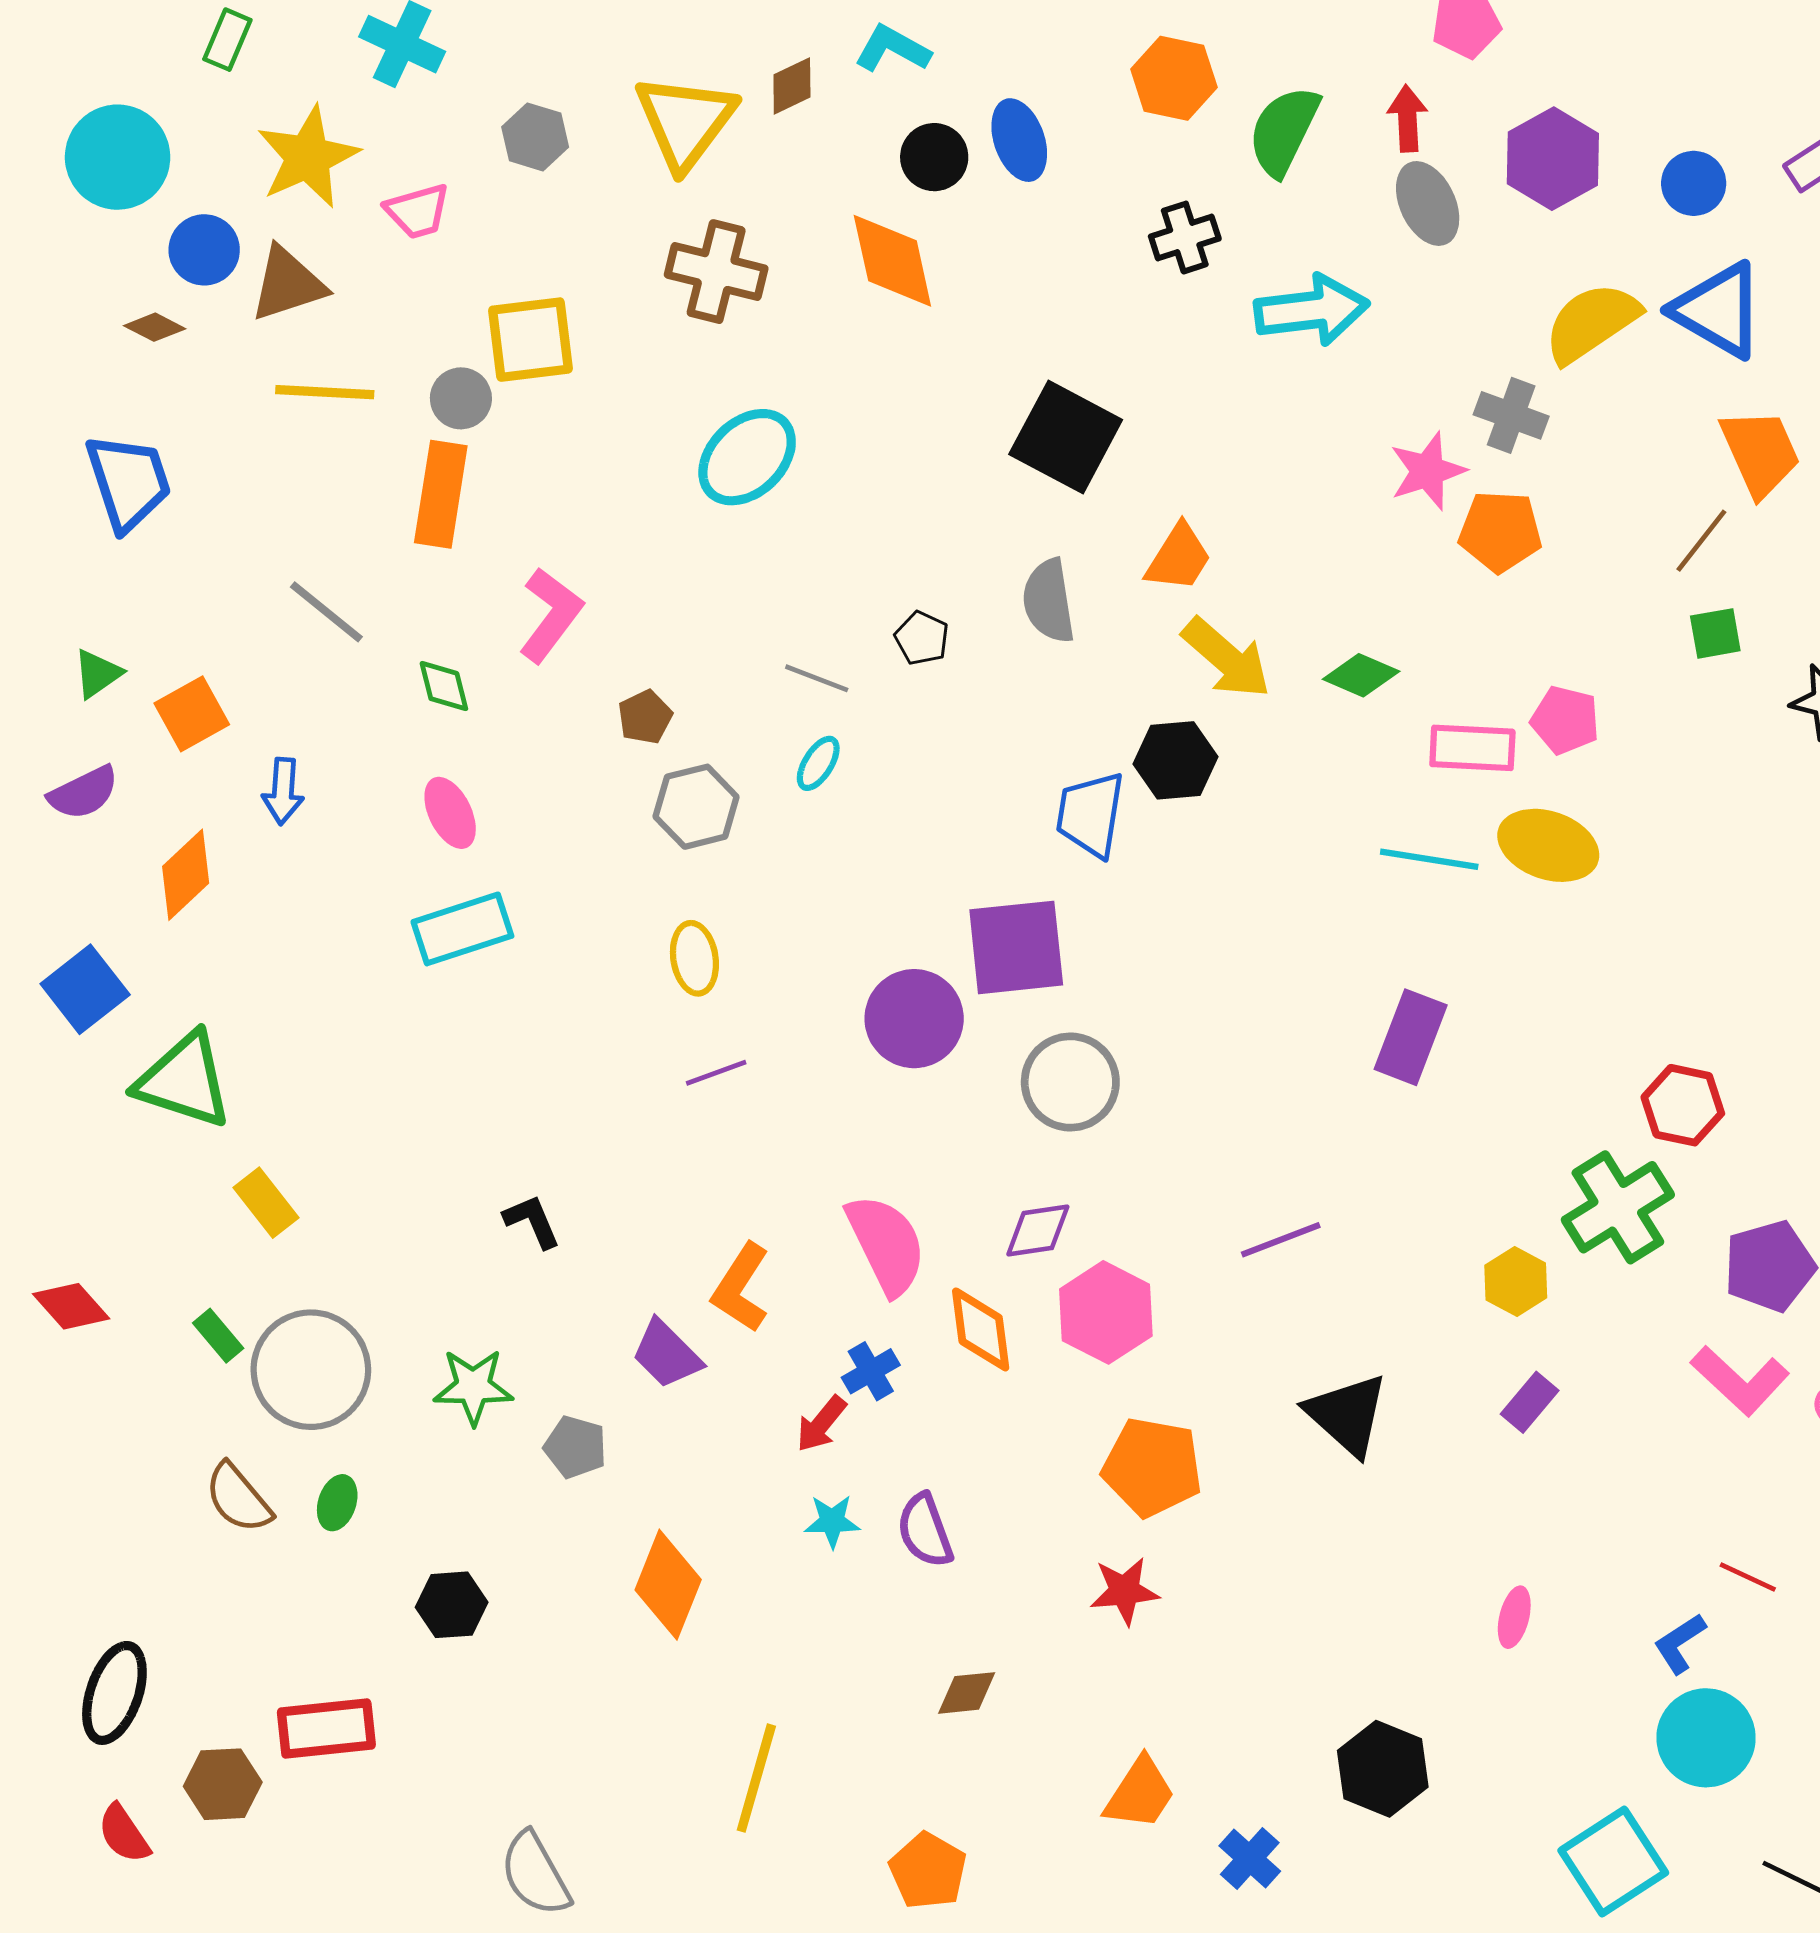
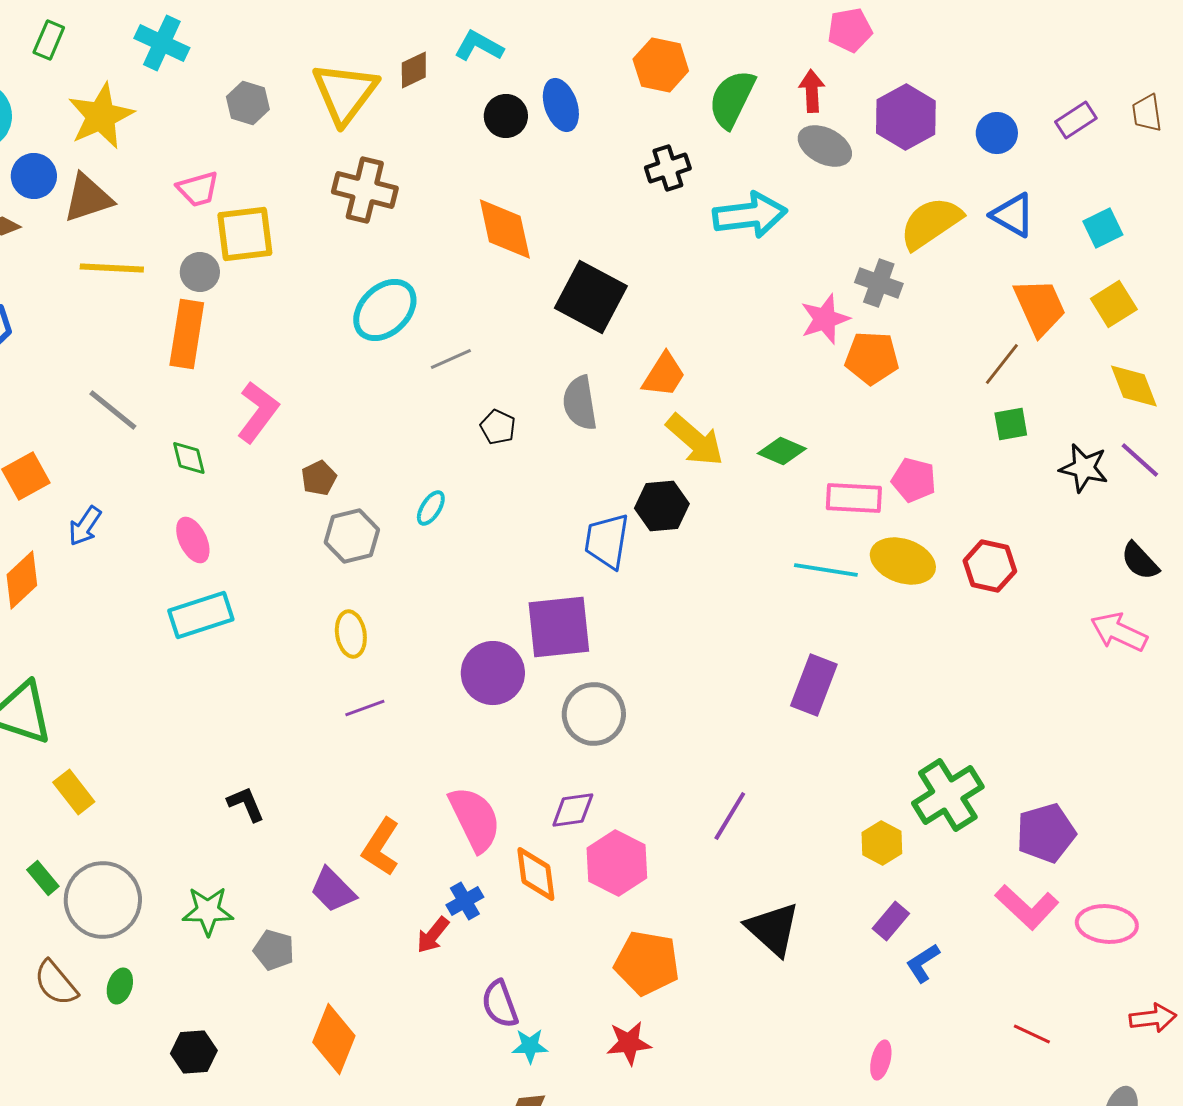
gray ellipse: (1428, 203) -> (825, 146), turned -38
pink trapezoid: (418, 211) -> (198, 189), moved
orange diamond: (892, 261) -> (505, 229), moved
blue triangle: (1718, 310) -> (1013, 215), size x0.7
gray line: (817, 678) -> (451, 359), moved, turned -45
blue arrow: (283, 791) -> (85, 526), turned 30
red hexagon: (1683, 1105) -> (990, 566), moved
purple line: (1281, 1240) -> (730, 816), turned -38
cyan star: (832, 1521) -> (530, 1046), moved
blue L-shape: (1680, 1643) -> (923, 963), moved

